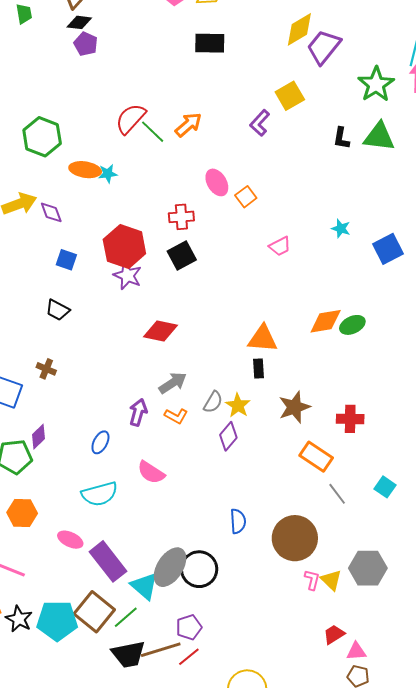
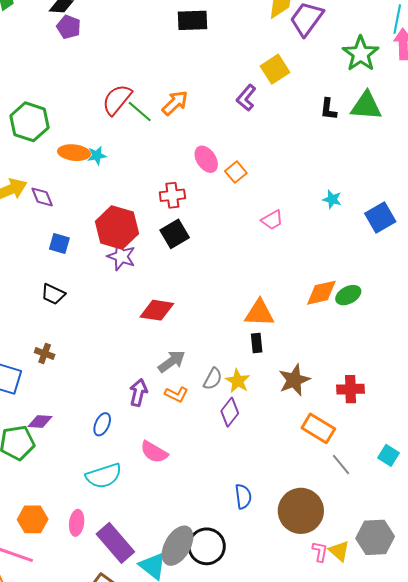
purple diamond: (39, 437) -> (40, 421), turned 50
orange hexagon: (22, 513) -> (33, 519), moved
pink ellipse: (70, 540) -> (77, 523), turned 75

